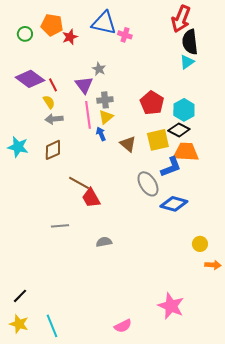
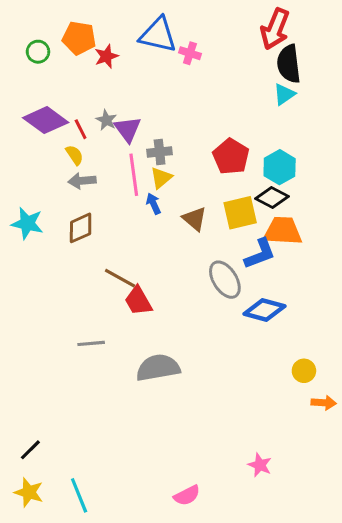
gray star: (99, 69) -> (106, 120), moved
gray semicircle: (104, 242) -> (158, 368), size x1.8
pink star: (171, 306) -> (260, 465), size x0.6

